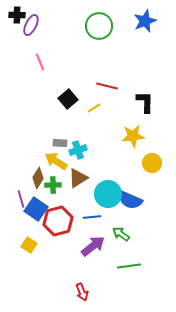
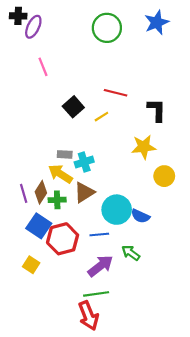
purple line: (21, 199) -> (24, 193), moved
blue semicircle: (130, 200) -> (140, 216), size x0.7
green line: (129, 266) -> (96, 294), moved
red arrow: (82, 292) -> (89, 316), size x1.5

